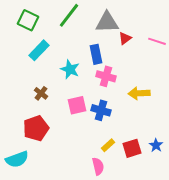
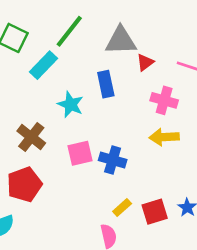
cyan rectangle: (39, 50) -> (43, 65), moved
pink cross: (106, 76) -> (164, 100), moved
brown cross: (41, 93) -> (31, 137), size x1.5

